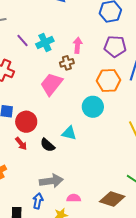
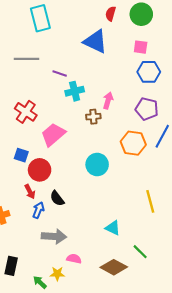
purple line: (22, 40) -> (60, 73), moved, turned -40
pink trapezoid: (51, 84) -> (53, 135), moved
cyan circle: (93, 107) -> (97, 165), moved
cyan triangle: (69, 133) -> (113, 228), moved
blue arrow: (38, 201) -> (38, 210), moved

